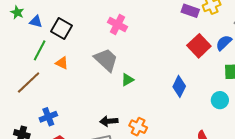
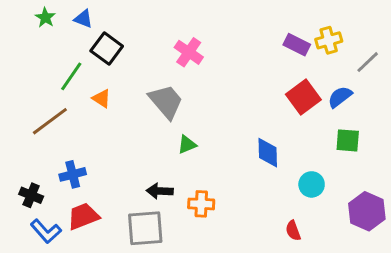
blue triangle: (36, 22) -> (83, 19), moved
green triangle: (127, 80) -> (187, 145), moved
blue diamond: (179, 86) -> (268, 153), turned -35
cyan circle: (220, 100) -> (312, 184), moved
orange cross: (138, 127) -> (201, 204), turned -30

